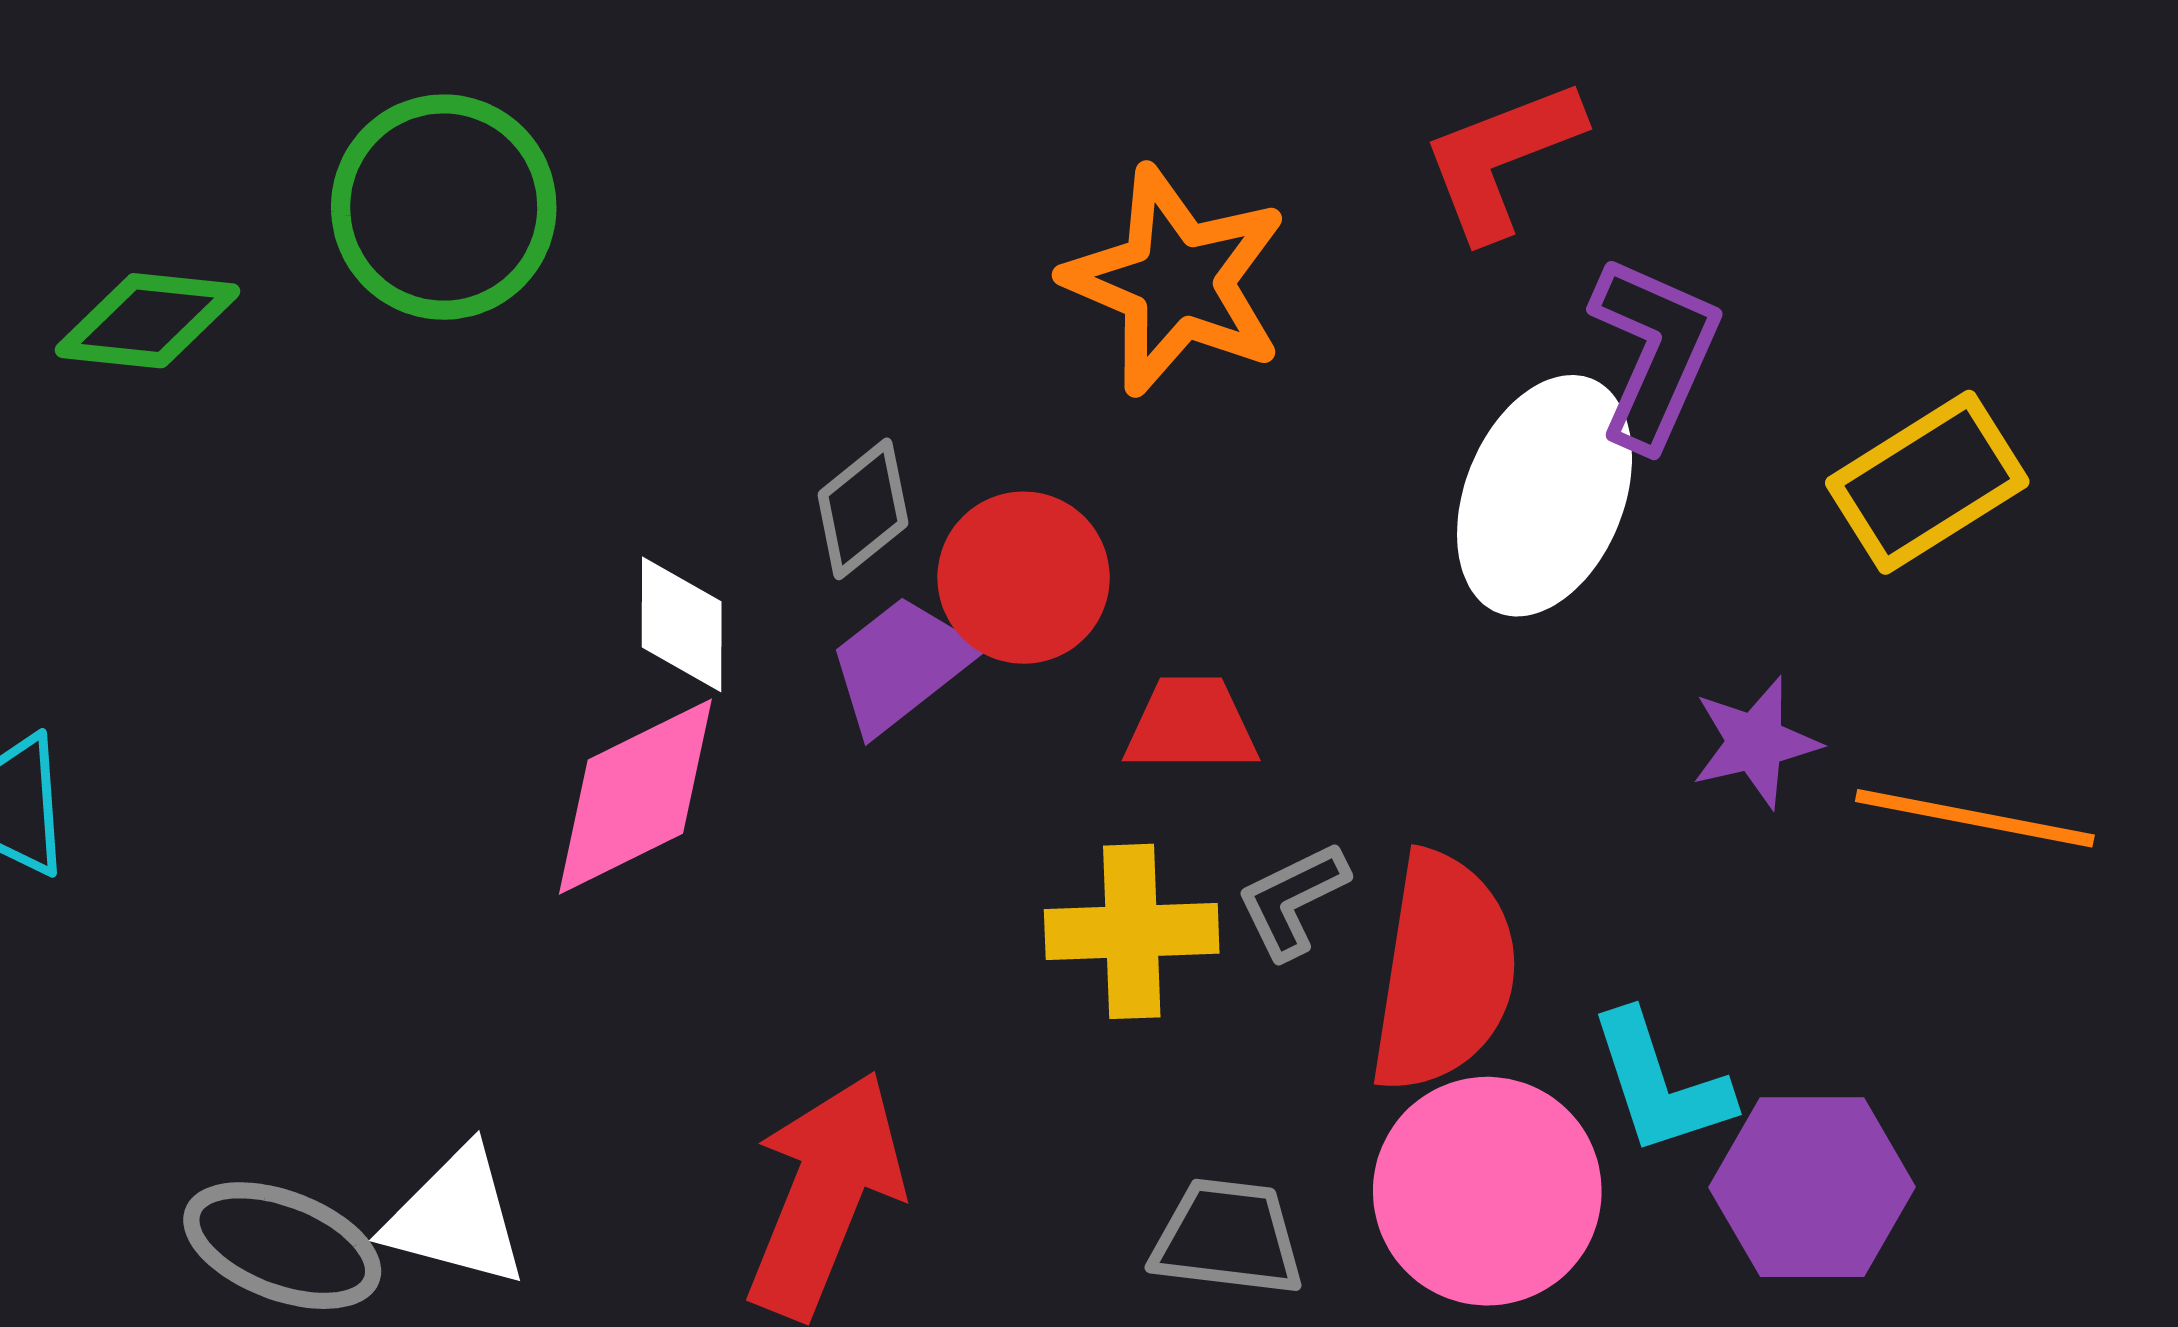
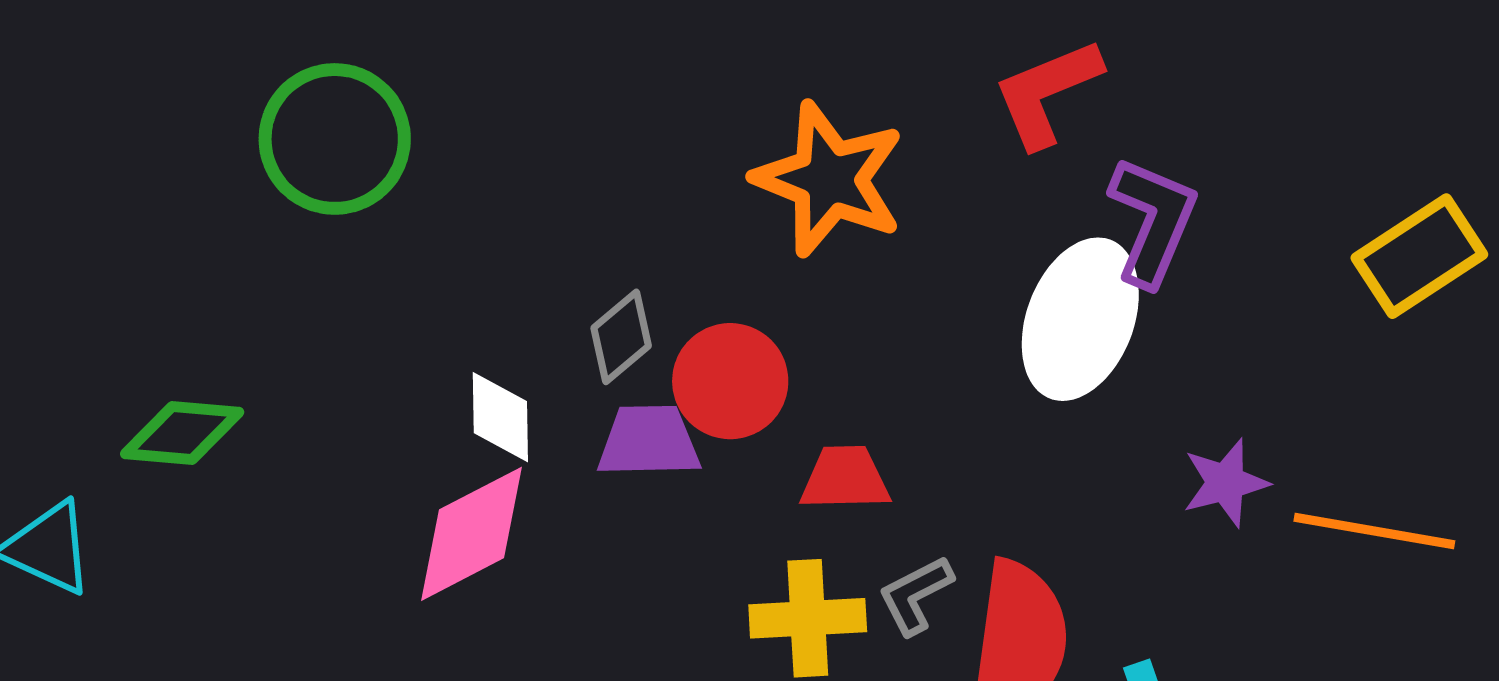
green diamond: (148, 321) -> (182, 433), moved
yellow rectangle: (1927, 482) -> (1419, 256), moved
purple trapezoid: (901, 664) -> (649, 441), turned 38

